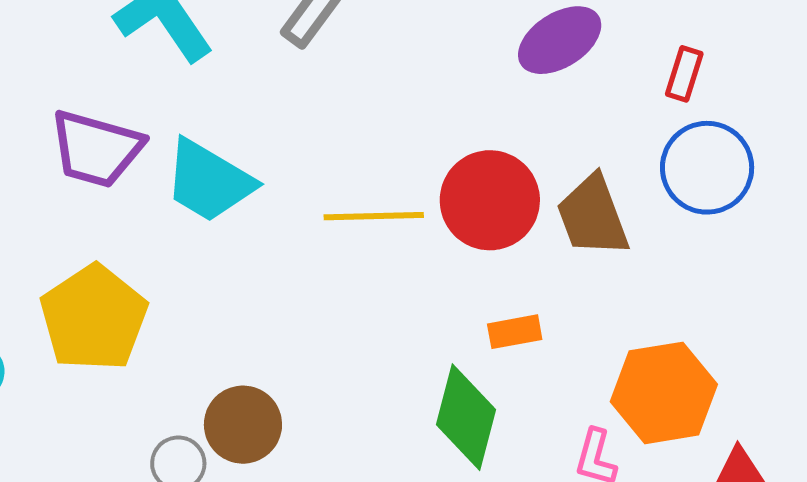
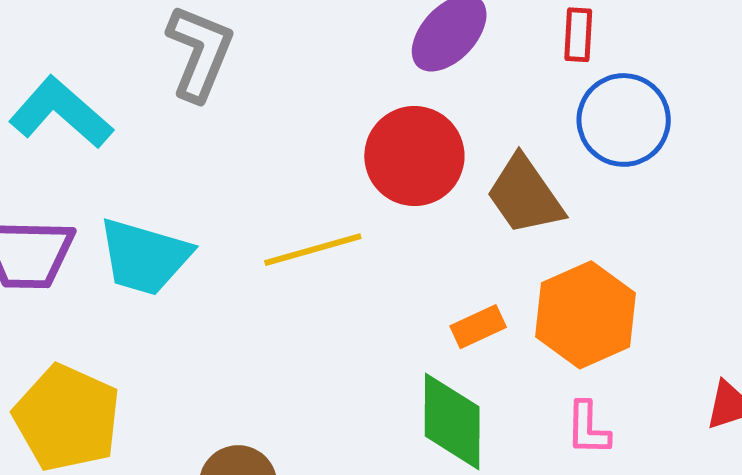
red circle: (490, 200) -> (414, 156), moved
orange hexagon: (664, 393) -> (585, 315), moved

